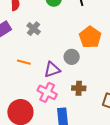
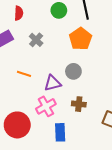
orange pentagon: (90, 37) -> (80, 39), moved
pink cross: (47, 92) -> (46, 106), turned 30

